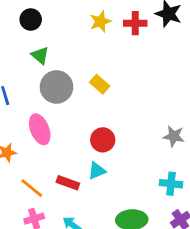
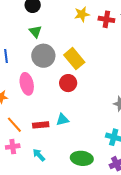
yellow rectangle: (100, 84) -> (74, 59), size x1.5
red circle: (103, 140) -> (68, 83), moved
red rectangle: (68, 183) -> (41, 125), turned -35

